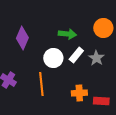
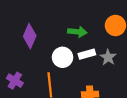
white rectangle: (76, 55) -> (87, 54), turned 35

